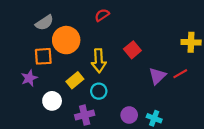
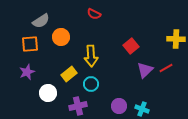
red semicircle: (102, 15) -> (94, 14), turned -120
orange circle: (66, 40) -> (61, 37), size x0.7
red square: (132, 50) -> (131, 46), moved
orange square: (43, 56) -> (30, 44), moved

